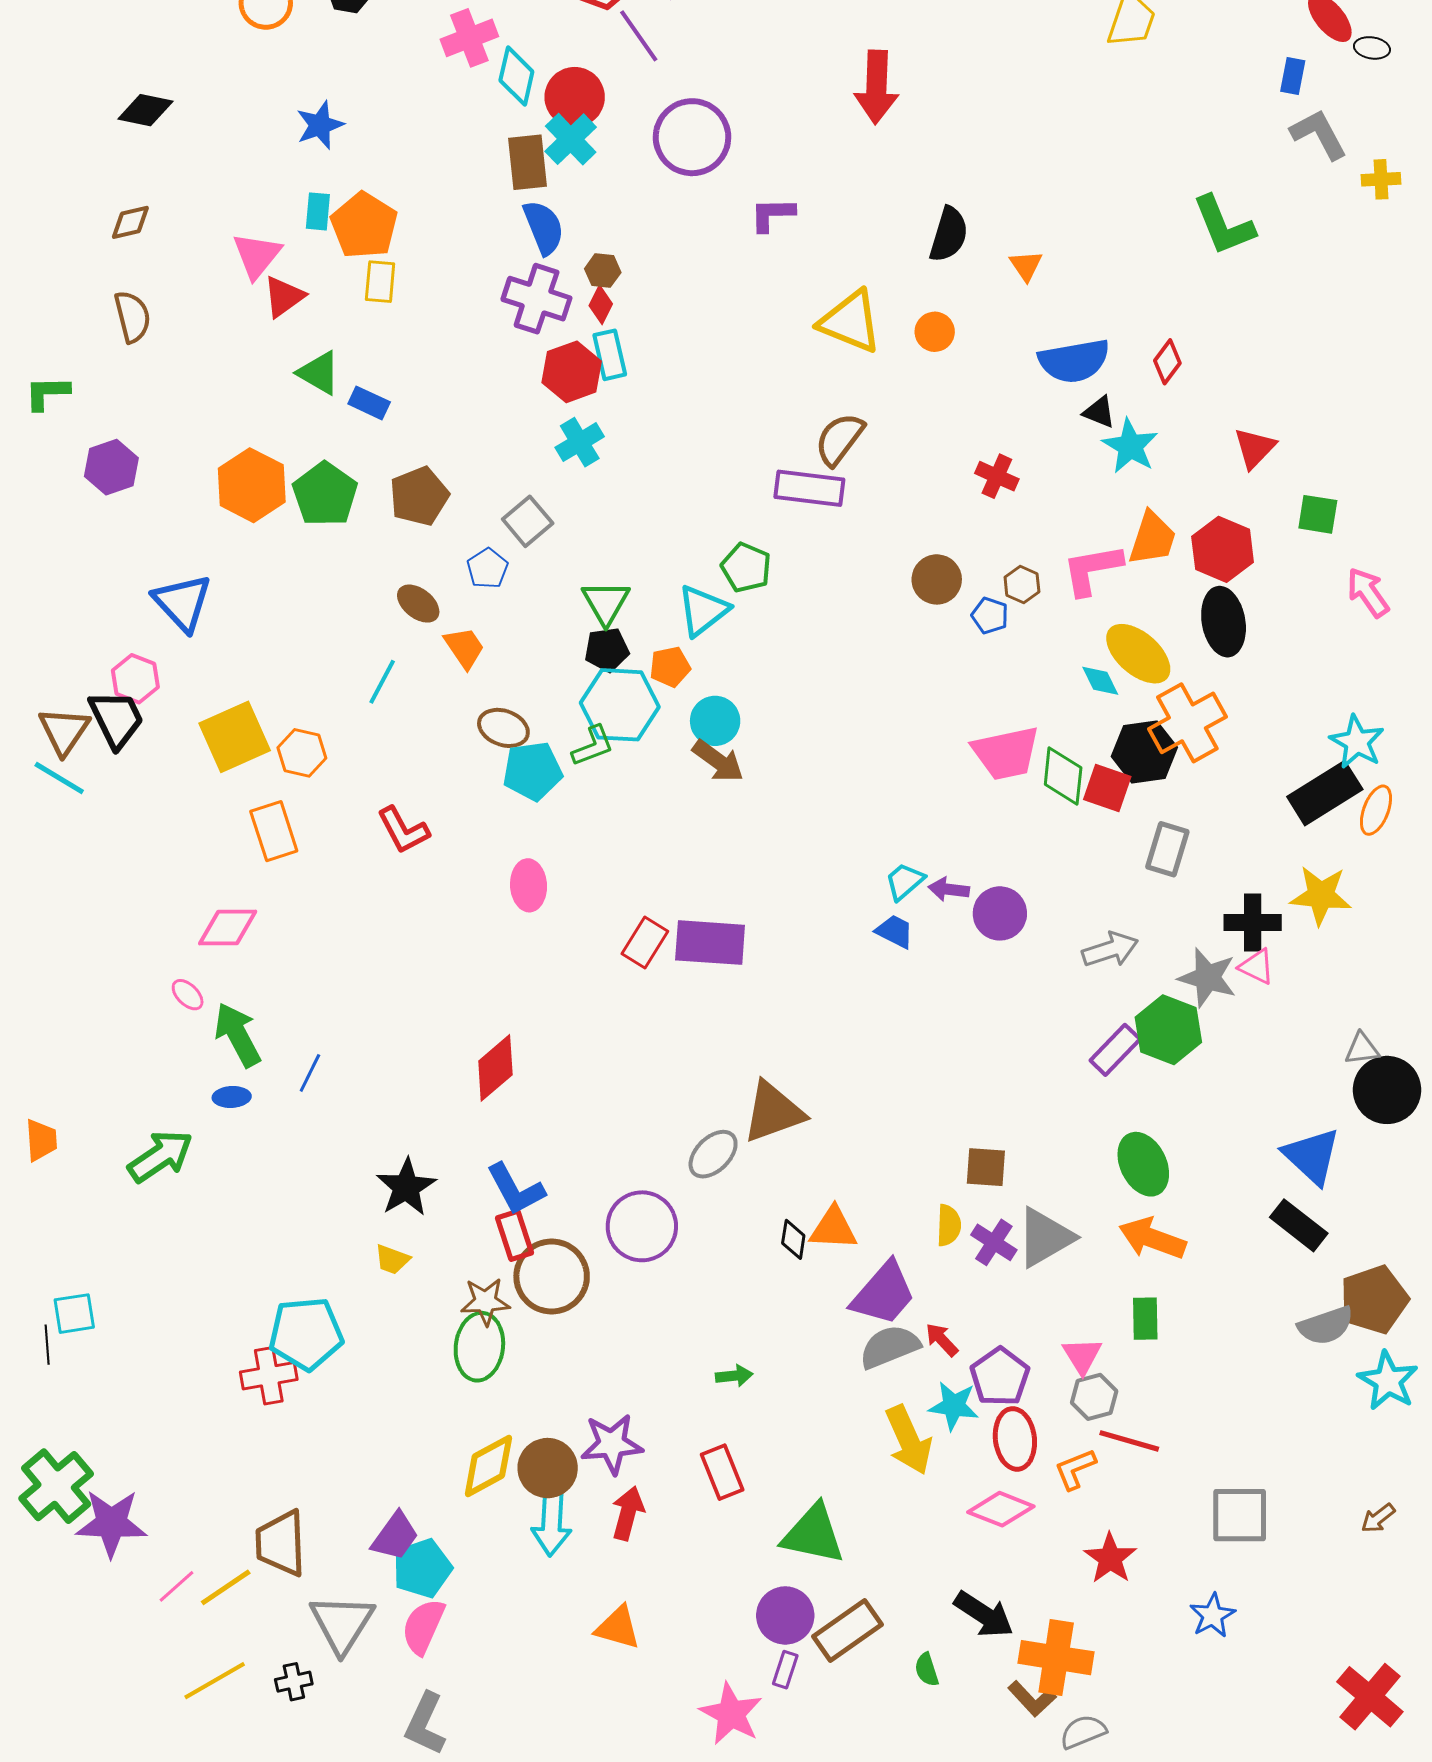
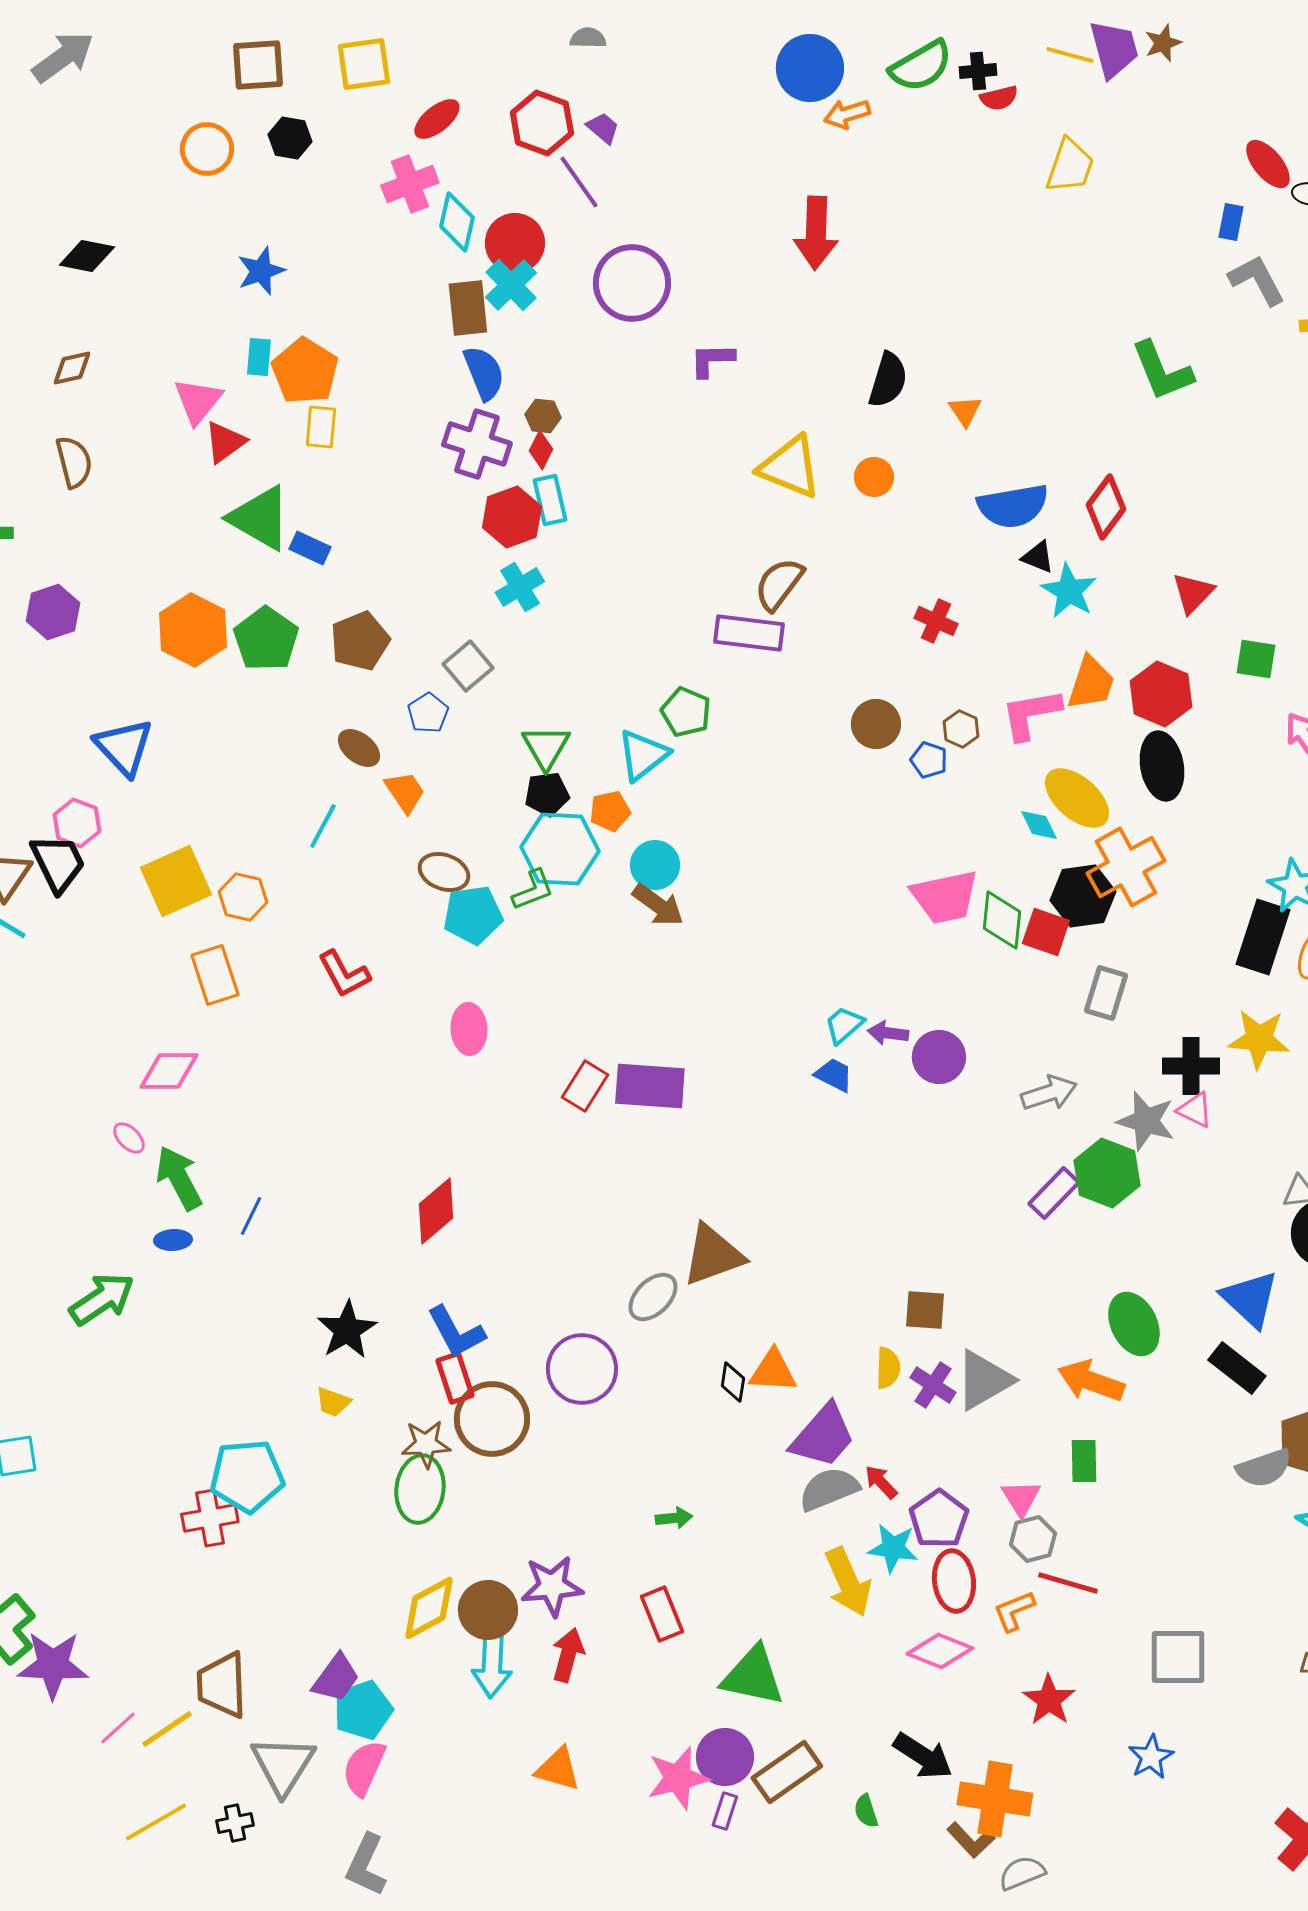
red diamond: (1167, 362) -> (1106, 507), size x1.4
green triangle: (319, 373) -> (260, 518), size x1.5
black rectangle: (1325, 793) -> (1263, 937), turned -40
green ellipse: (1143, 1164) -> (1134, 1324), moved
pink star: (731, 1714) -> (678, 1778), moved, turned 30

